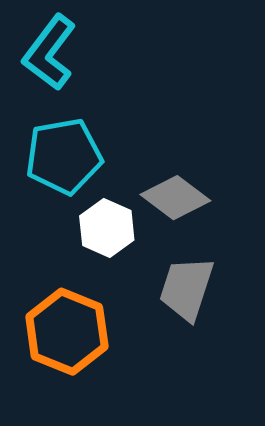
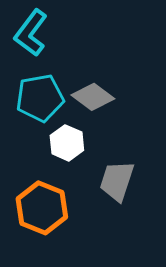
gray diamond: (175, 198) -> (93, 97), moved

